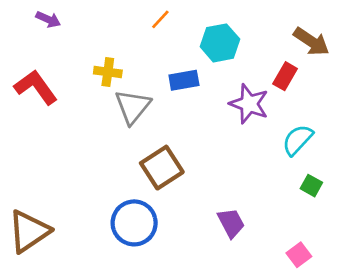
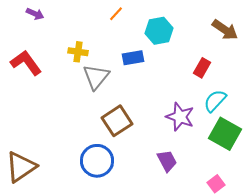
red rectangle: (285, 76) -> (202, 68), moved
purple star: (249, 104) -> (180, 117), moved
green square: (311, 186) -> (225, 134), size x2.0

